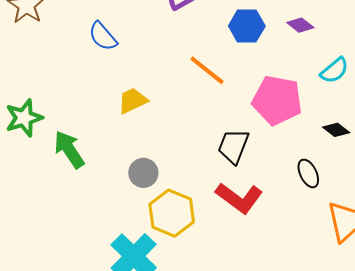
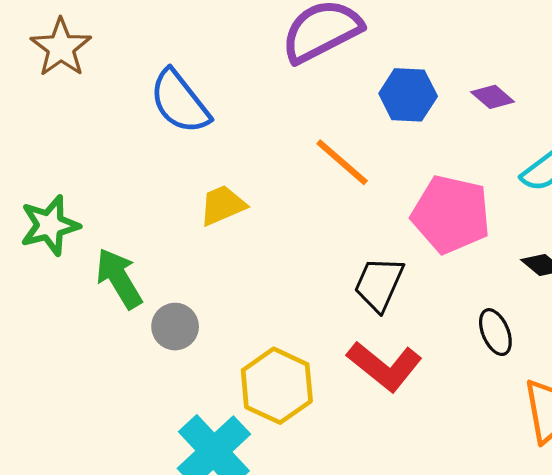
blue semicircle: (103, 36) -> (180, 102), size x1.4
gray circle: (143, 173) -> (175, 327), moved

